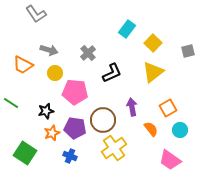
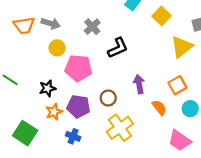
orange trapezoid: (23, 65) -> (24, 26), moved, turned -35
yellow triangle: (153, 72) -> (182, 47), moved
brown circle: (103, 120) -> (108, 98), size x0.6

